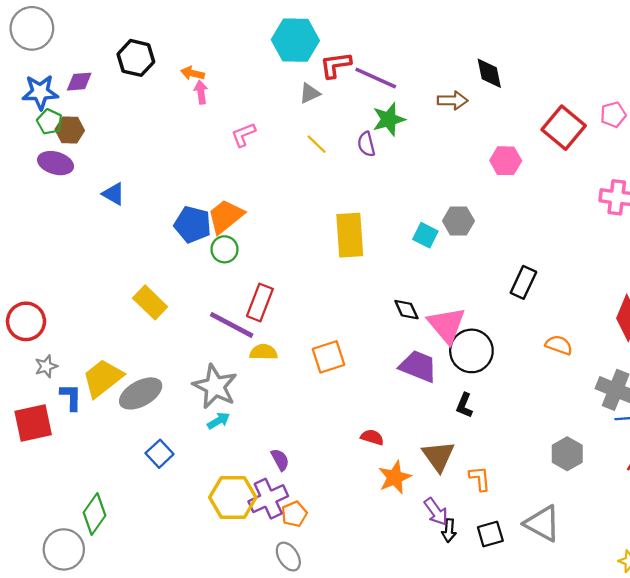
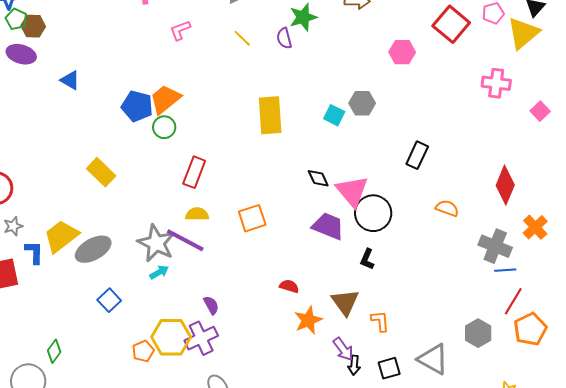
purple line: (232, 325) -> (185, 240), moved
gray hexagon: (567, 454) -> (478, 333), moved
green diamond: (95, 514) -> (54, 351), size x0.7
orange pentagon: (294, 514) -> (143, 351), moved

